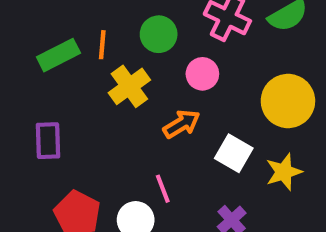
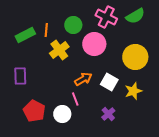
pink circle: (202, 74) -> (94, 44), size x1.5
orange arrow: (182, 124) -> (83, 79), moved

